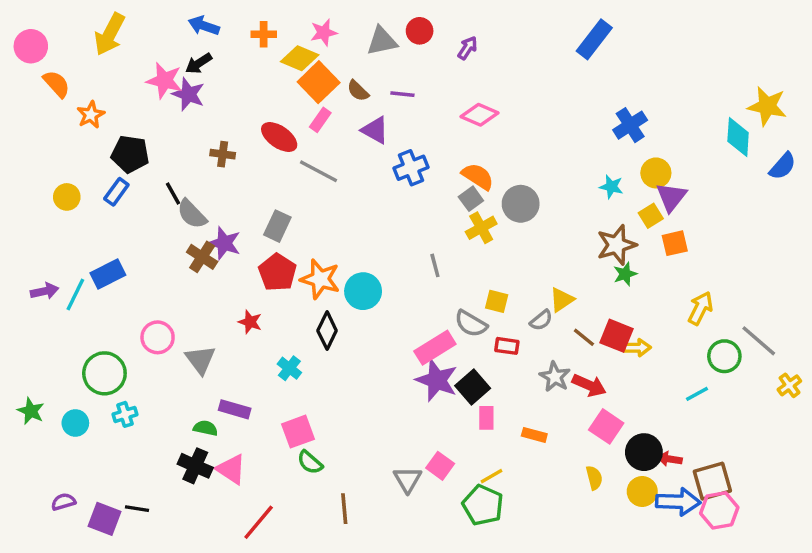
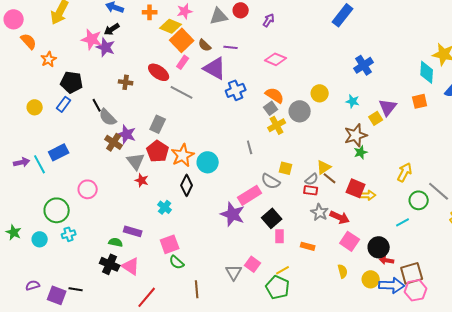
purple triangle: (375, 130) -> (215, 68), size x1.4
yellow circle: (656, 173) -> (320, 93), moved
orange square: (675, 243) -> (420, 101), moved
orange star: (320, 279) -> (183, 155), turned 30
cyan line: (75, 295) -> (40, 164), turned -54
brown line: (584, 337) -> (330, 178), moved
red rectangle: (507, 346) -> (311, 190), moved
gray triangle: (200, 360) -> (136, 161), moved
purple star: (437, 380) -> (233, 214), moved
black circle: (644, 452) -> (379, 247), moved

